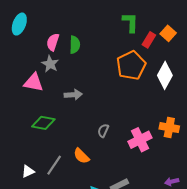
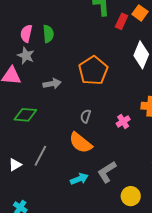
orange pentagon: (131, 65) -> (93, 71), moved
pink cross: (140, 140) -> (123, 121), size x0.6
orange semicircle: (81, 156) -> (81, 143), moved, size x1.4

